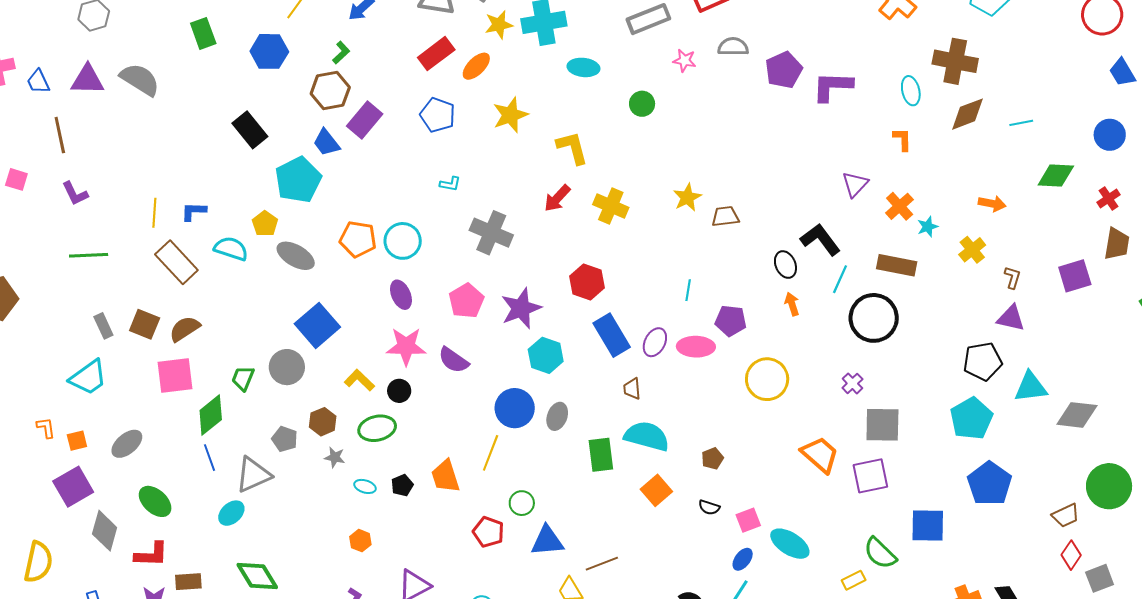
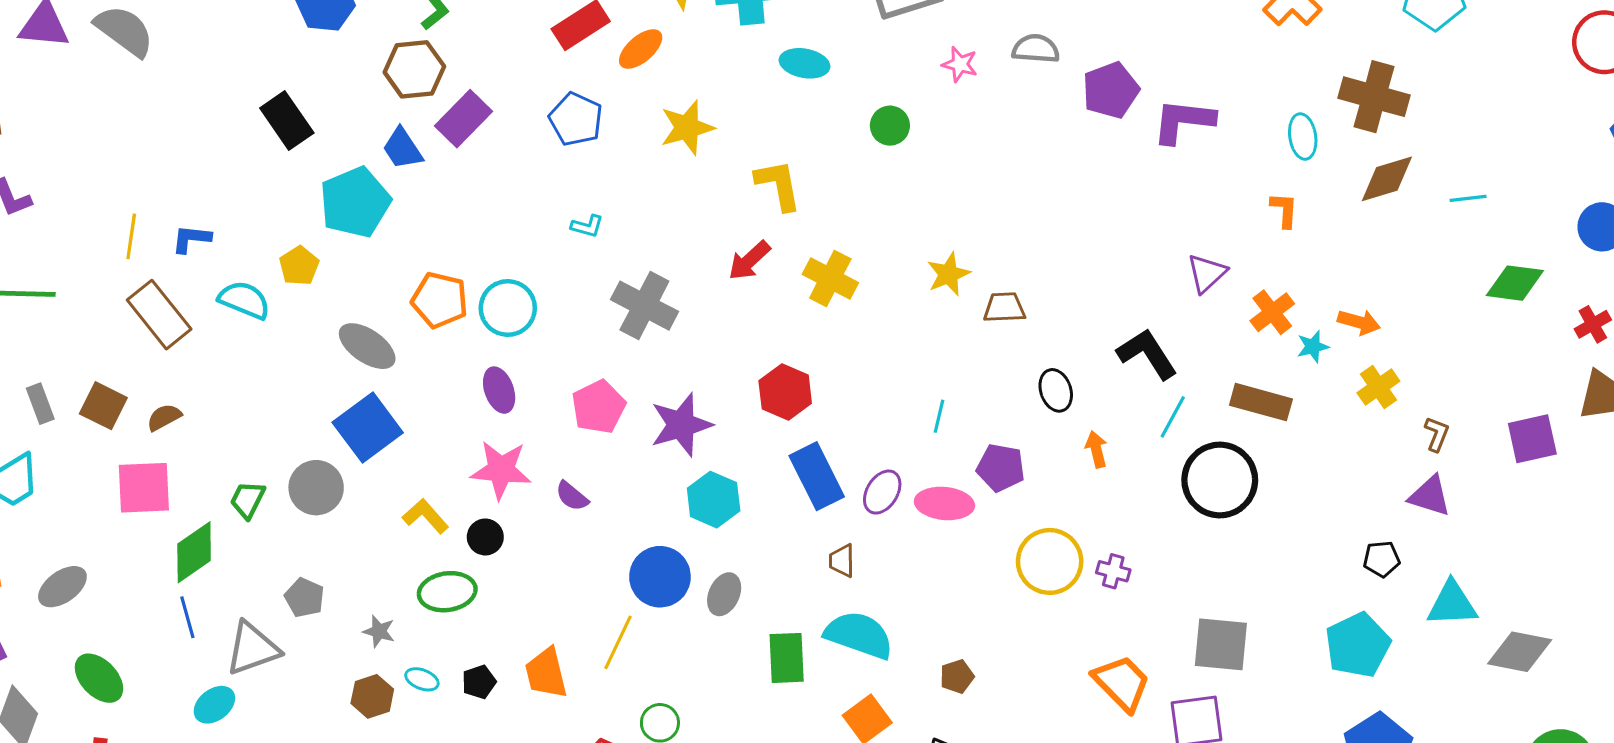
orange arrow: (992, 204) -> (1359, 322), moved
gray ellipse: (296, 256) -> (367, 346), moved
black ellipse: (785, 265) -> (1056, 390), moved
brown semicircle: (185, 329) -> (164, 417), size x0.7
purple semicircle: (453, 360) -> (572, 496), size x0.7
black pentagon: (983, 361) -> (1382, 559), size x0.6
purple cross: (852, 383) -> (1113, 571), moved, turned -35
brown hexagon: (323, 422) -> (372, 696), moved

